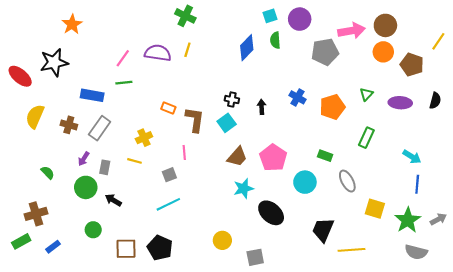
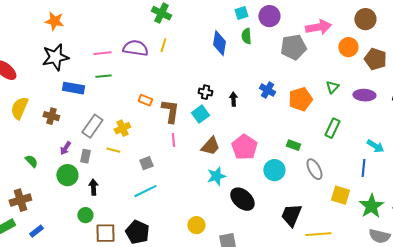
orange star: (72, 24) -> (54, 21), turned -30
brown circle: (385, 25) -> (365, 19), moved
blue diamond: (247, 48) -> (219, 43), turned -35
pink line: (123, 58) -> (102, 53), turned 48
black star: (54, 62) -> (55, 57), moved
gray rectangle: (100, 128) -> (92, 126), moved
pink line: (184, 152) -> (173, 140), moved
blue line: (417, 184) -> (363, 168), moved
black arrow: (113, 200) -> (93, 187), turned 56
green circle: (93, 230) -> (85, 215), moved

